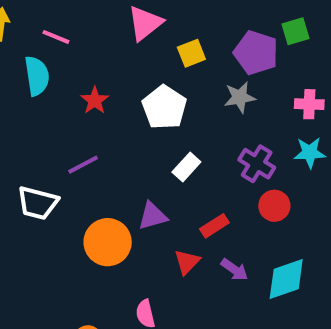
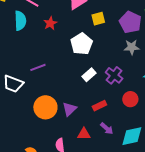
gray star: (240, 97) -> (132, 47), moved
red star: (95, 100) -> (50, 23), moved
purple cross: (257, 164) -> (114, 75), moved
purple triangle: (153, 216) -> (69, 109), moved, turned -35
red triangle: (187, 262) -> (84, 134), moved, turned 40

